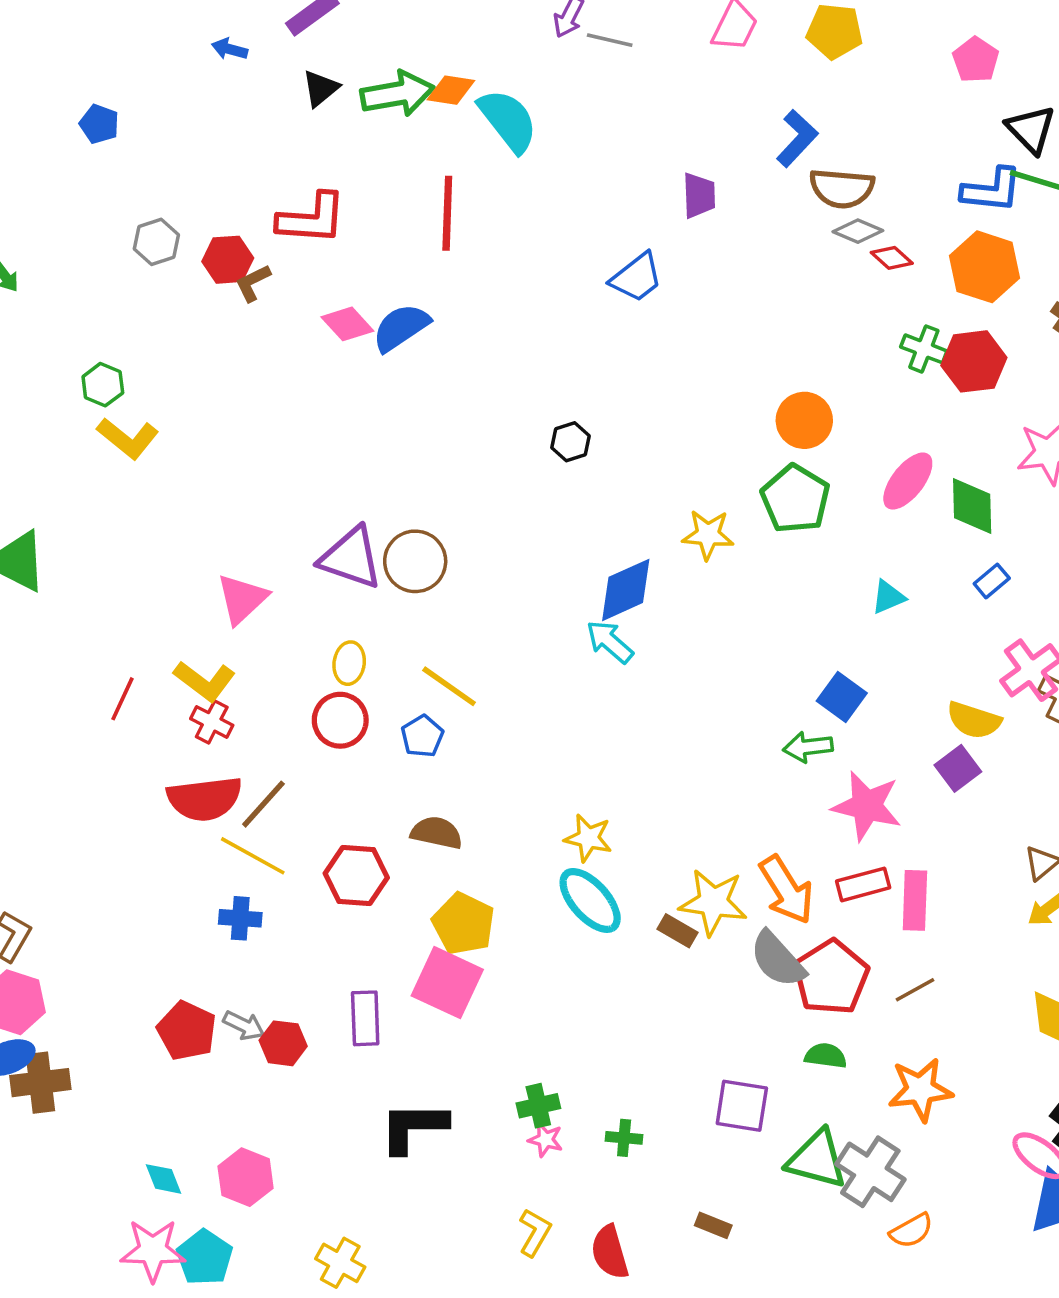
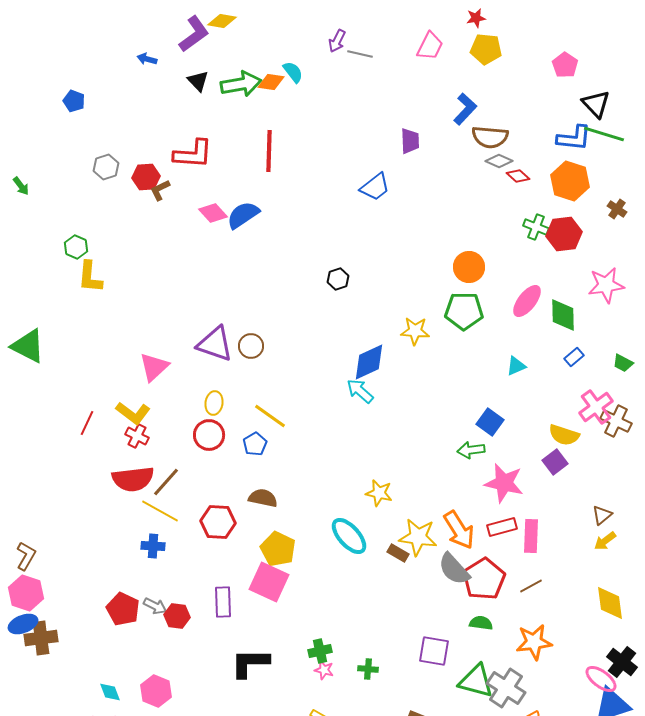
black triangle: (321, 88) -> (198, 81), turned -35
cyan semicircle: (508, 120) -> (293, 72), moved, size x0.6
yellow L-shape: (128, 438) -> (90, 277), turned 56
green pentagon: (795, 499) -> (464, 311), turned -30
brown circle: (415, 561) -> (251, 346), size x0.7
yellow star: (588, 838) -> (379, 493), moved

